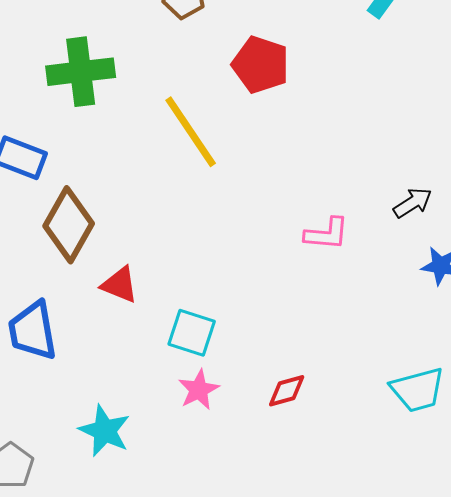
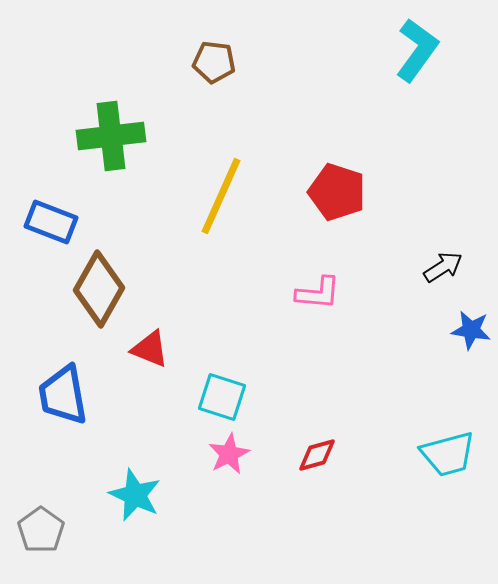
red pentagon: (261, 65) -> (337, 192), moved
yellow line: (191, 132) -> (221, 196), turned 58
pink L-shape: (327, 234) -> (318, 293), moved

